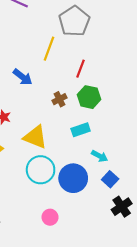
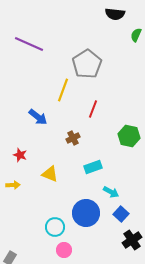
green hexagon: (89, 97) -> (129, 136), moved
yellow triangle: (35, 137) -> (50, 174), size x0.7
cyan circle: (41, 170) -> (55, 227), moved, size x0.7

